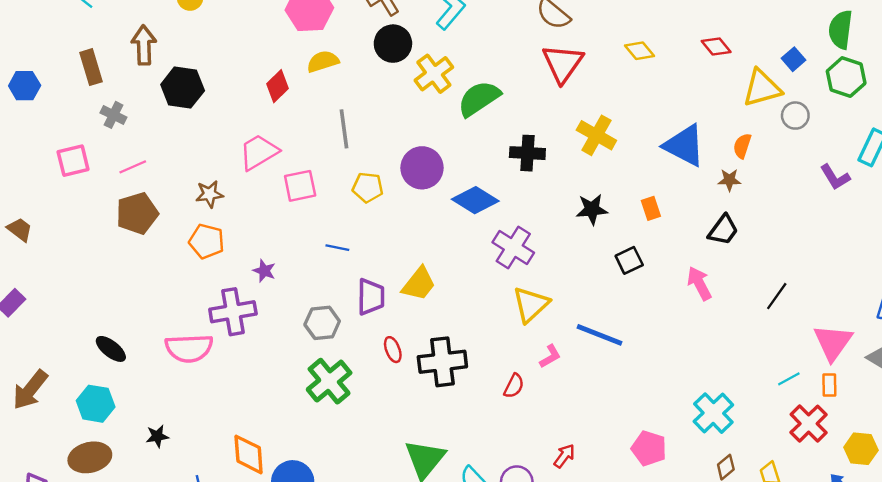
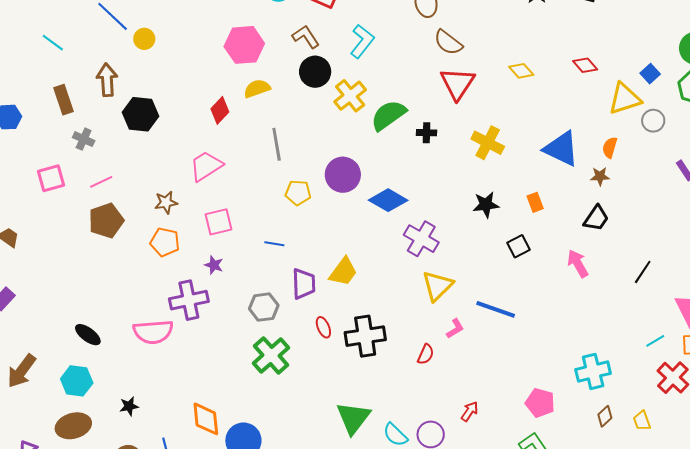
black cross: (527, 153) -> (426, 133), moved, size x0.7
pink square: (300, 186) -> (218, 222), moved
cyan cross: (713, 413) -> (593, 371), turned 32

